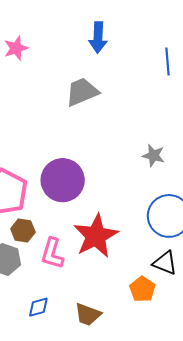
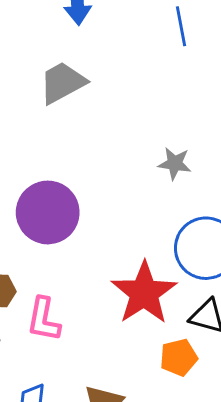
red star: (96, 236) -> (144, 293), moved
orange pentagon: (142, 289) -> (179, 357), turned 30

